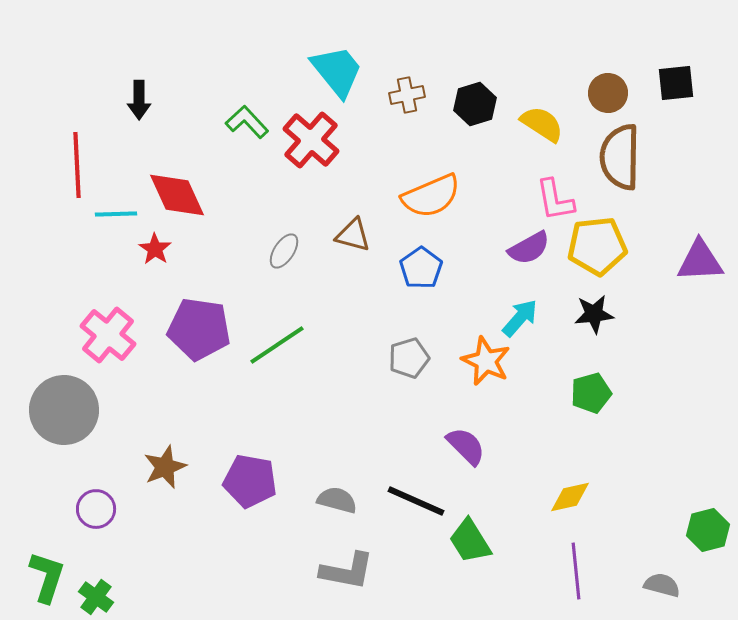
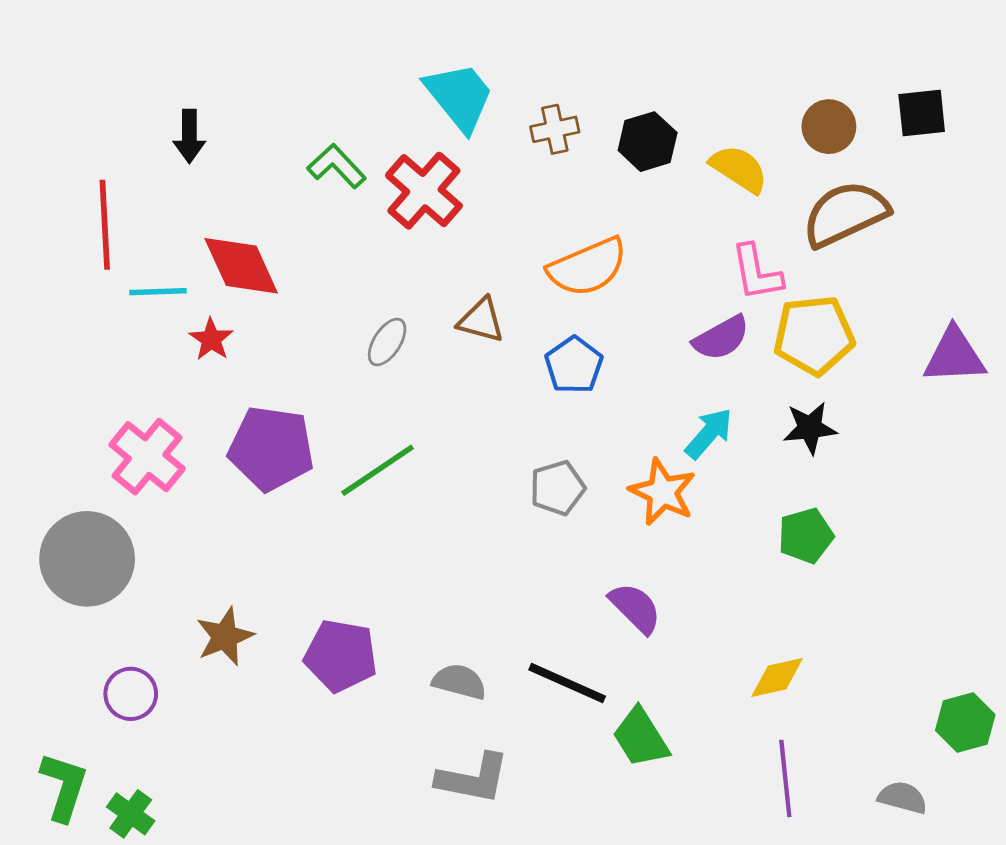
brown semicircle: (620, 157) -> (845, 214), turned 64

